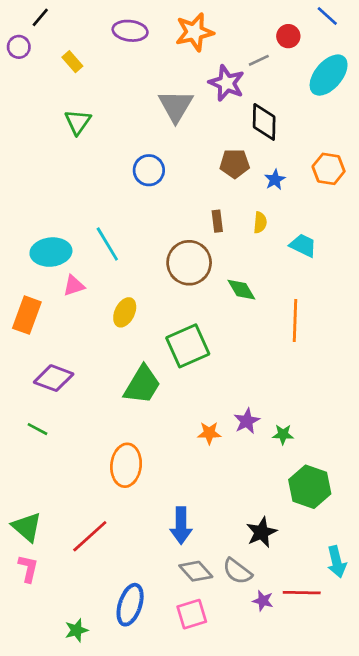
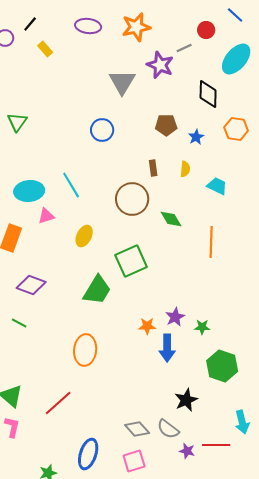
black line: (40, 17) -> (30, 24), moved
green triangle: (78, 122) -> (17, 122), moved
black diamond: (264, 122) -> (208, 94), moved
blue arrow: (181, 526) -> (167, 348), moved

